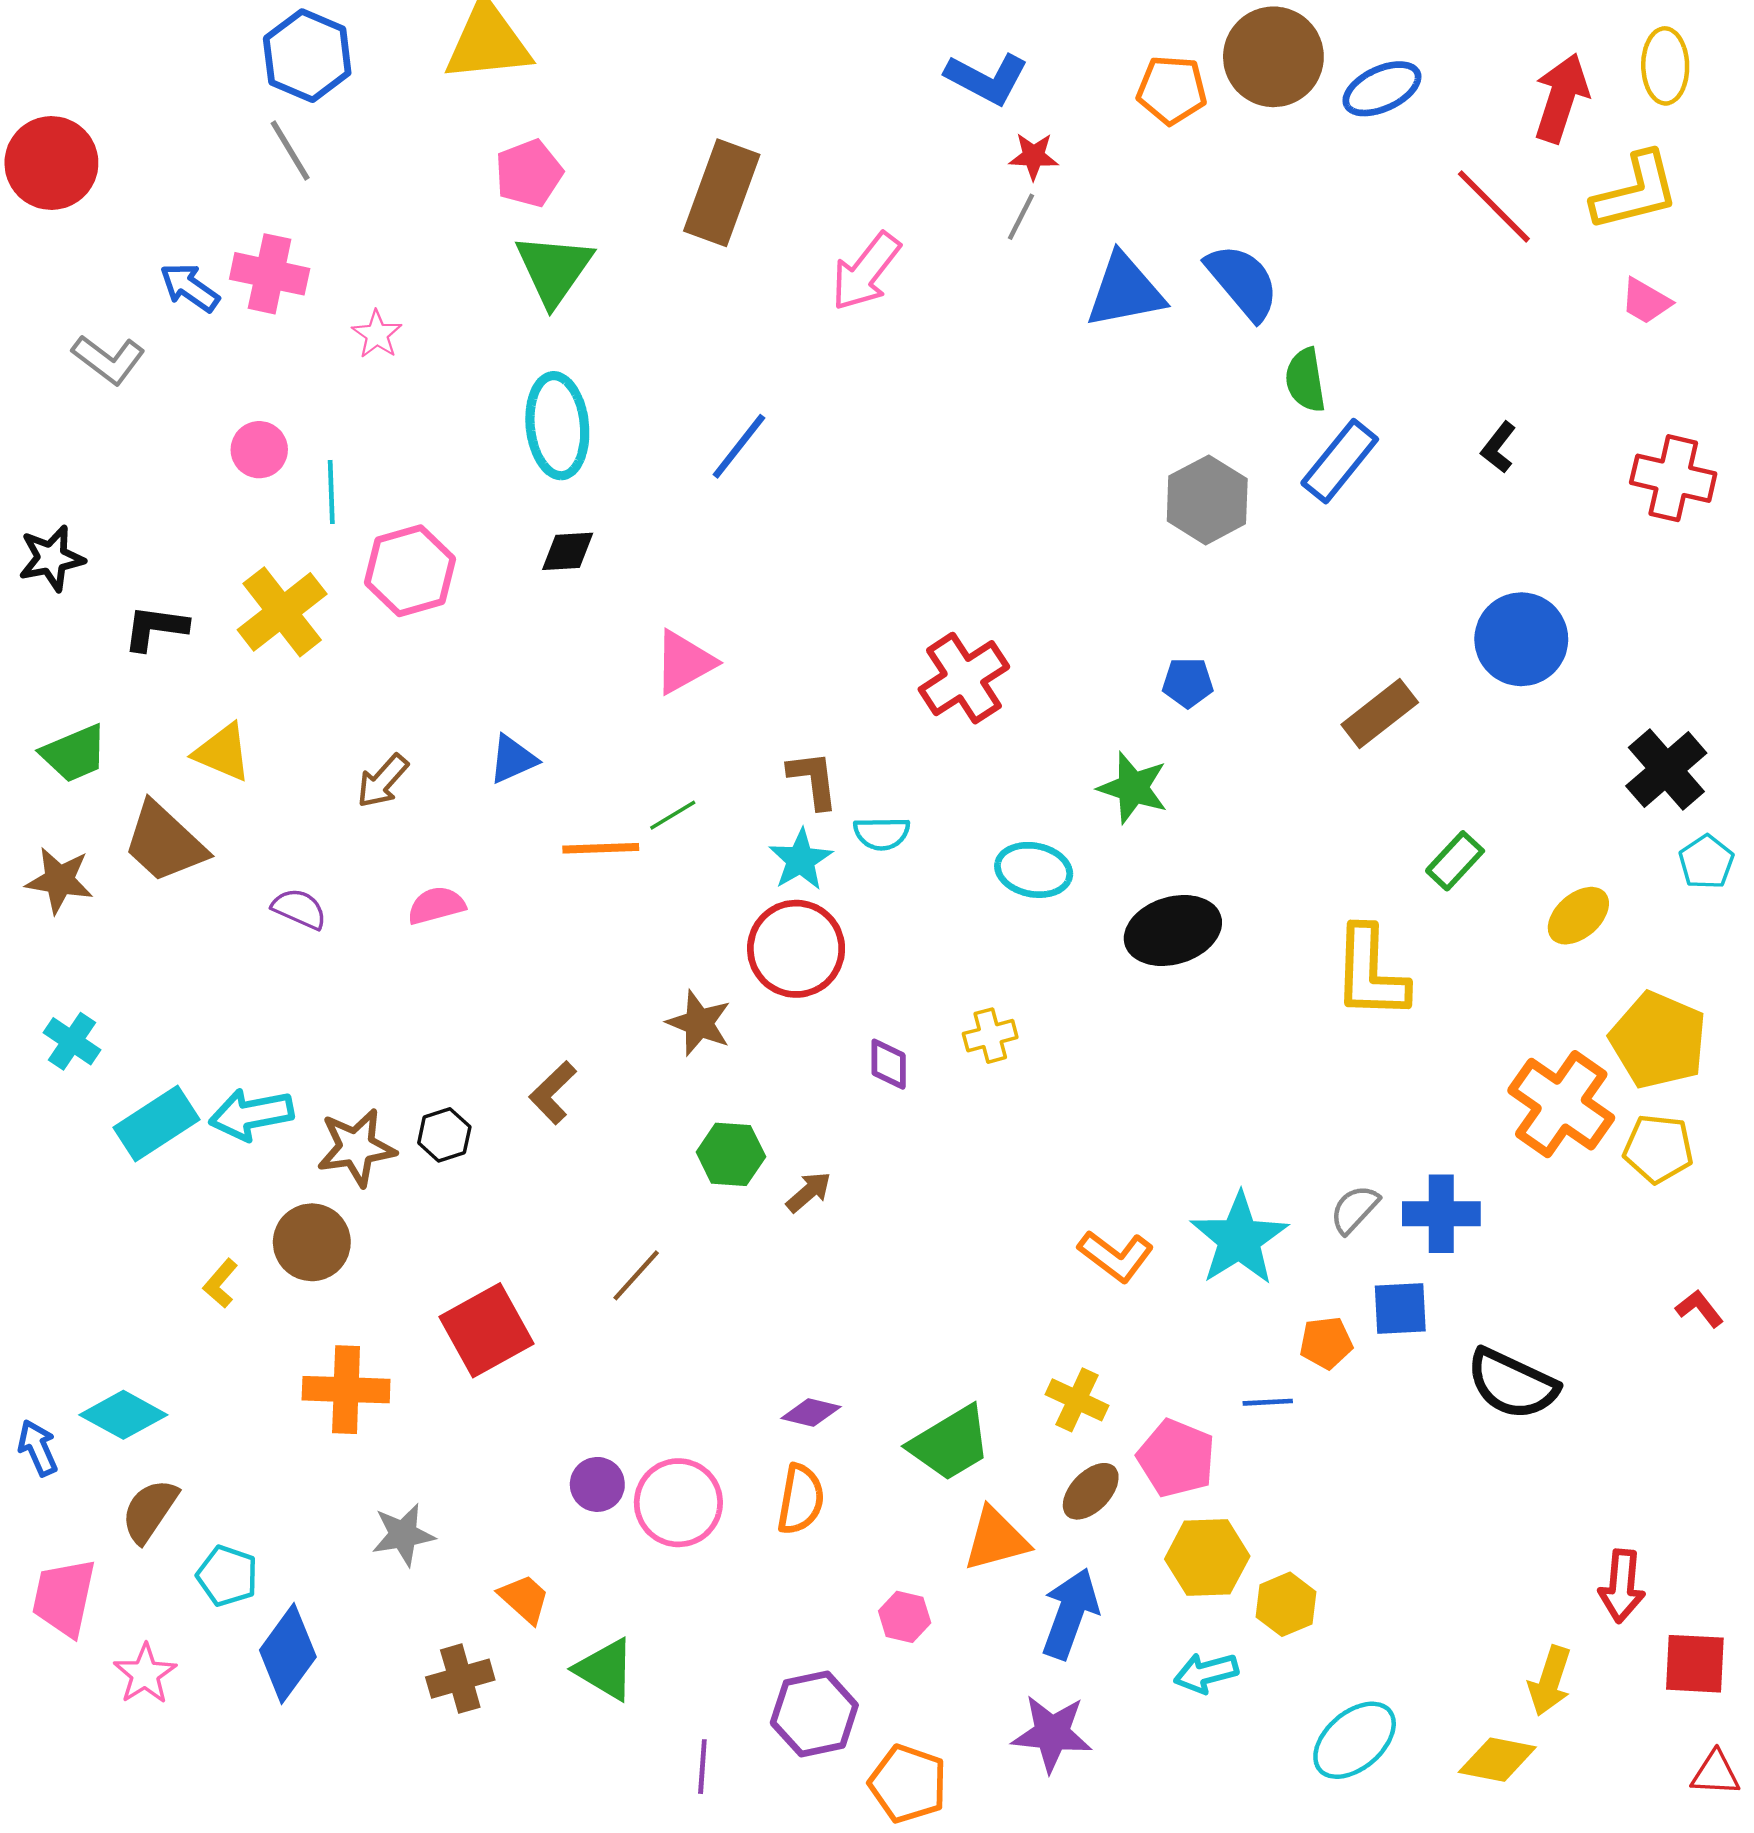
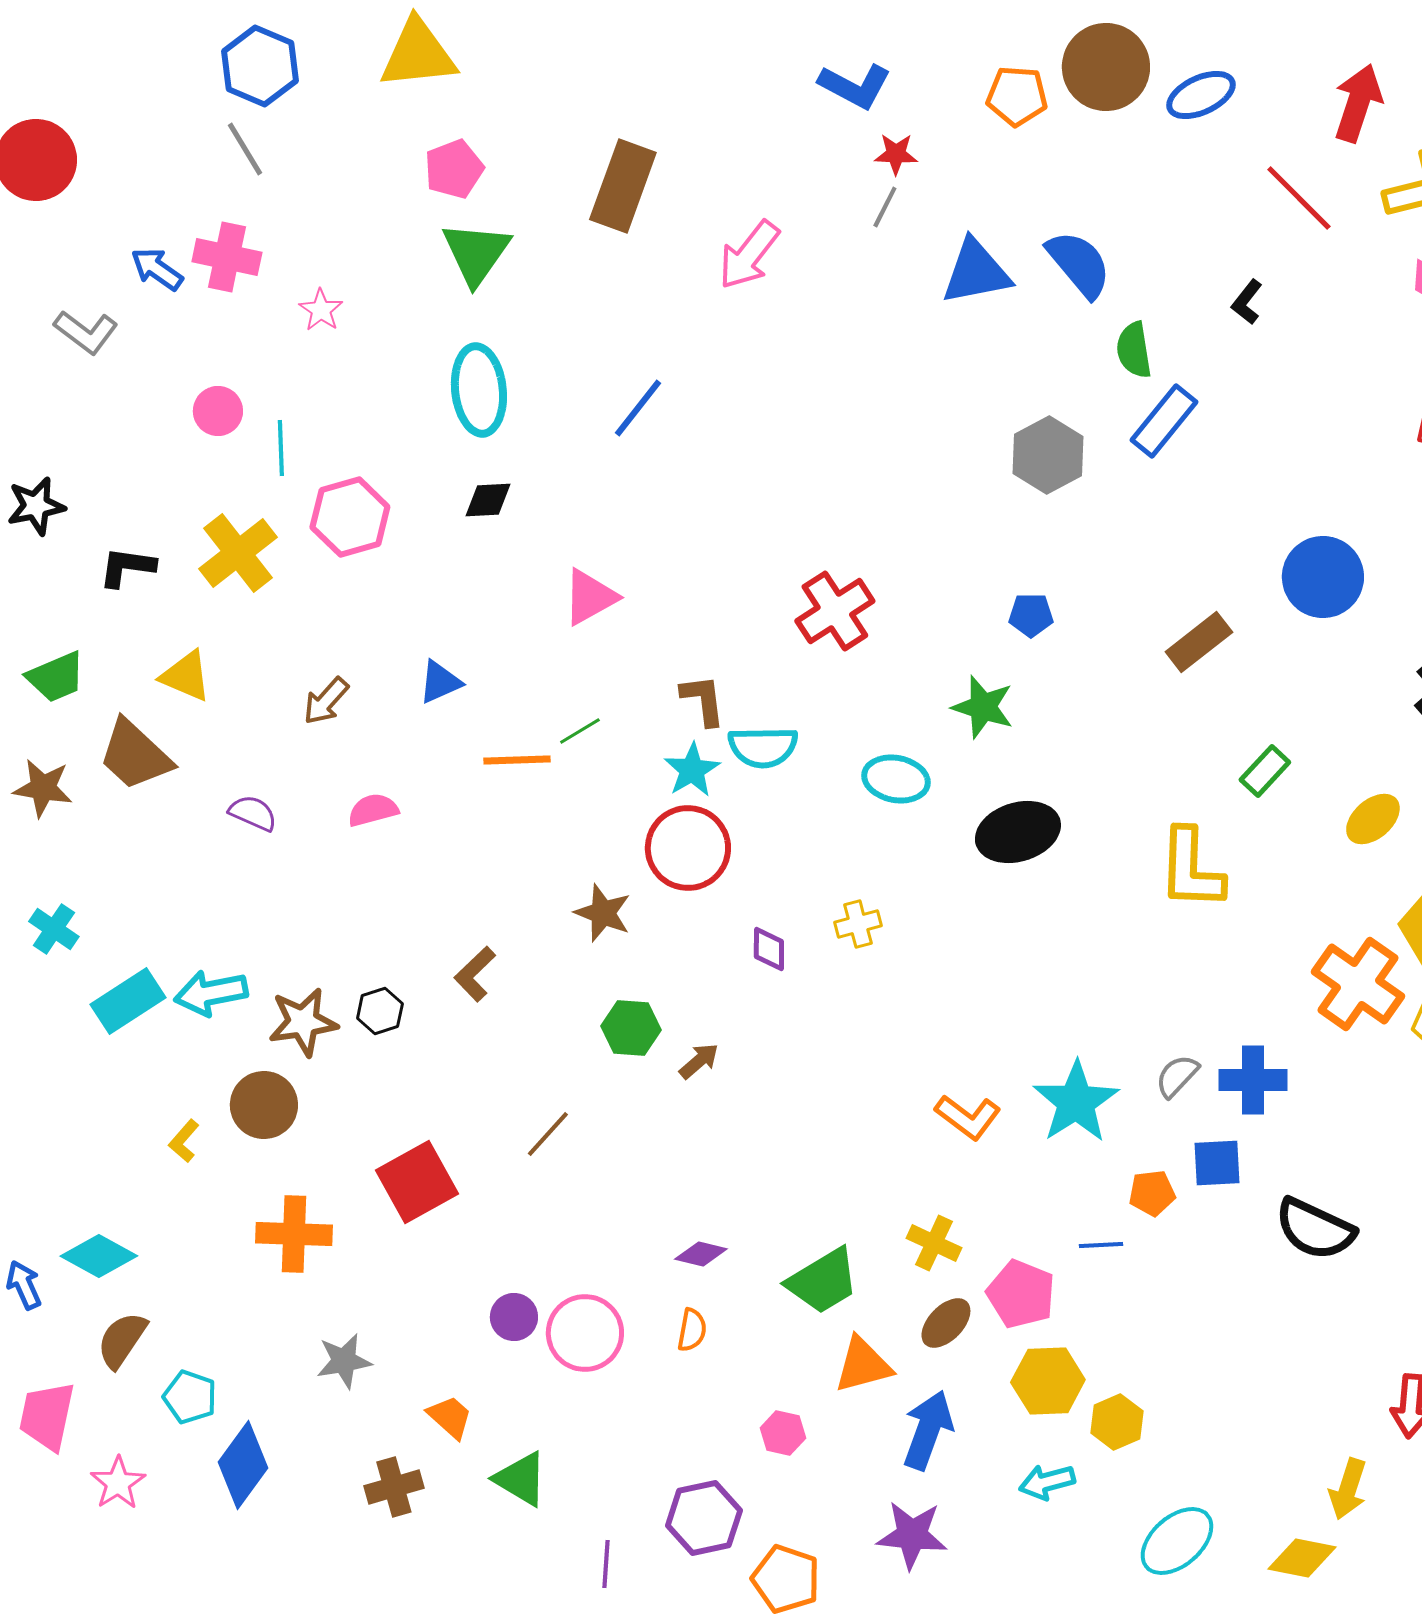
black L-shape: (1498, 447) -> (1247, 302), moved
cyan semicircle: (882, 833) -> (763, 747), size x1.4
orange semicircle: (801, 1499) -> (692, 1330), size x0.7

